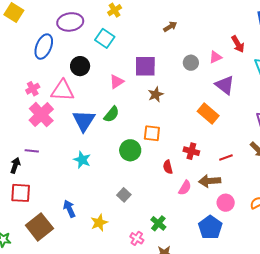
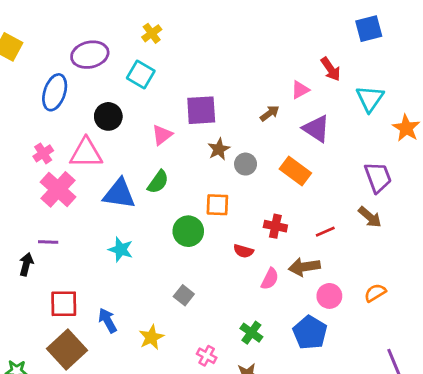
brown arrow: (170, 27) -> (270, 113), moved
gray circle: (191, 63) -> (246, 164), moved
blue triangle: (84, 121) -> (119, 194), turned -50
red semicircle: (168, 167) -> (243, 251), turned -56
red square: (21, 193) -> (64, 304), moved
green cross: (158, 223) -> (251, 333), moved

